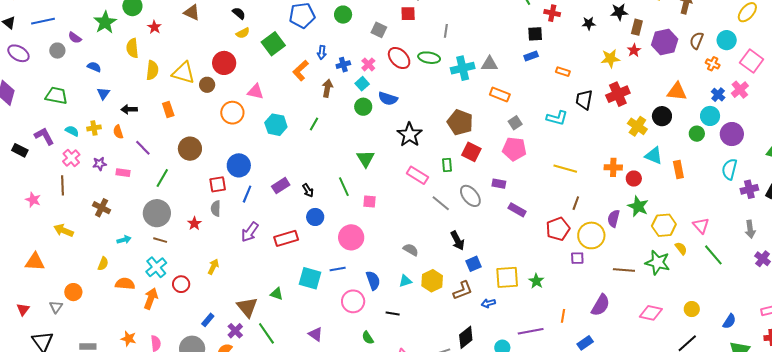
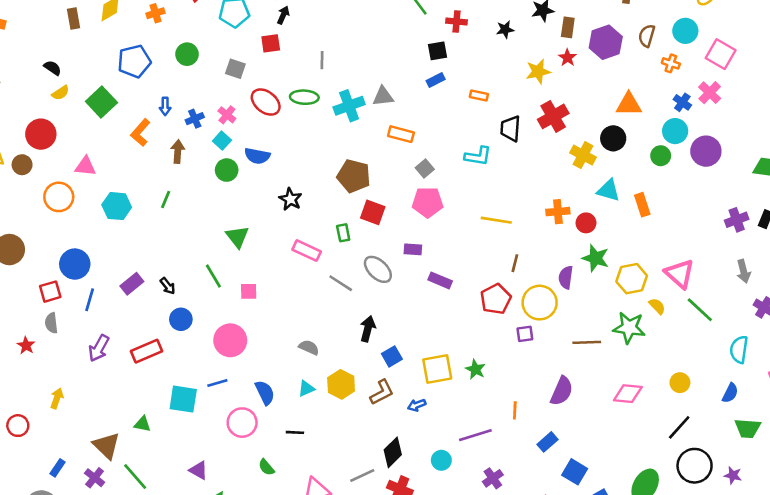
black star: (410, 135) -> (290, 199), size x0.7
cyan semicircle: (729, 169) -> (739, 350), moved
pink triangle: (701, 226) -> (680, 274), size x1.4
black arrow: (457, 241) -> (368, 329), turned -132

